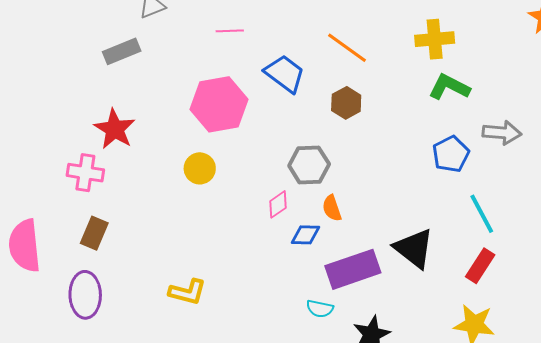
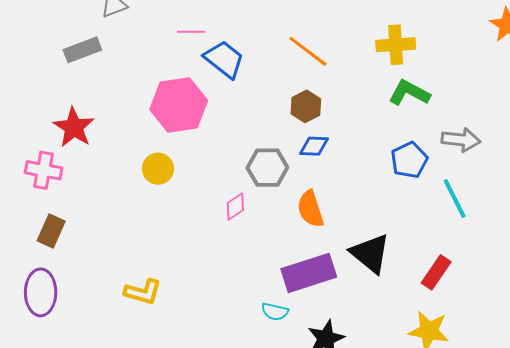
blue trapezoid: (285, 74) -> (224, 59), moved
orange semicircle: (332, 208) -> (310, 209), moved, size x1.4
cyan line: (482, 214) -> (455, 198), moved
blue diamond: (306, 235) -> (314, 146), moved

